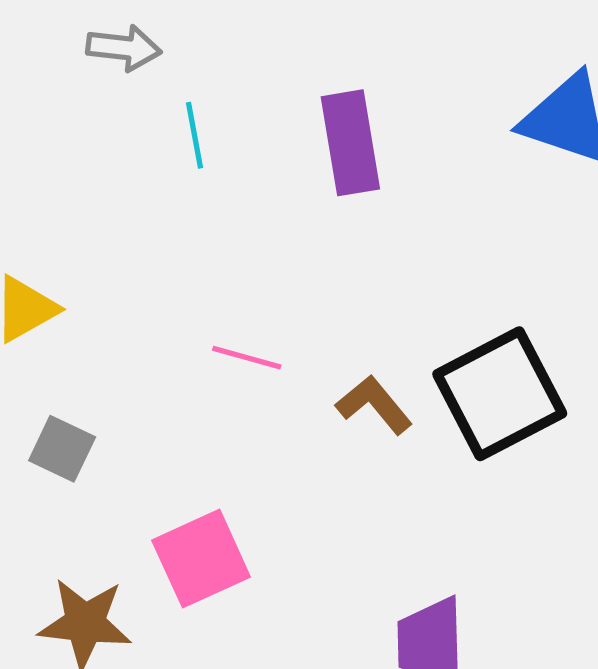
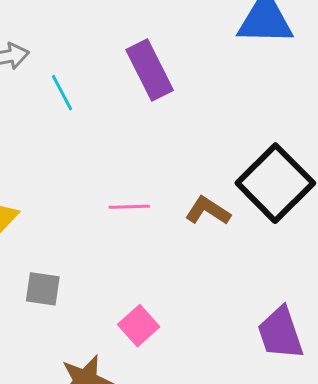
pink square: (201, 559) -> (139, 326), size x0.7

